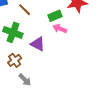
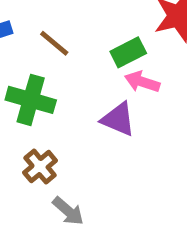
purple triangle: (38, 44) -> (118, 119), moved

